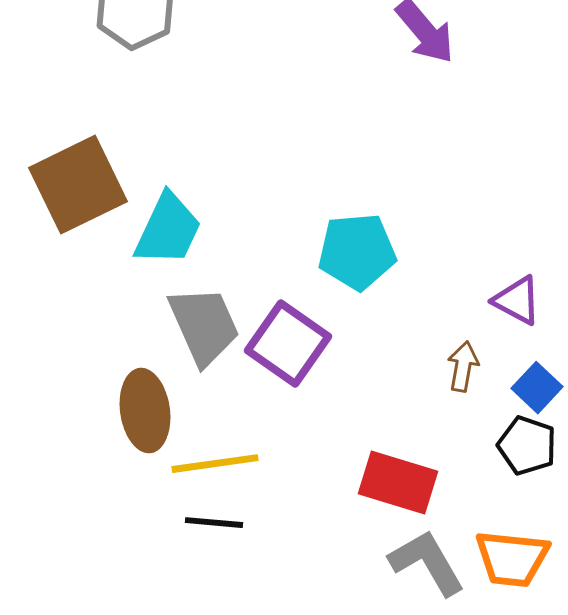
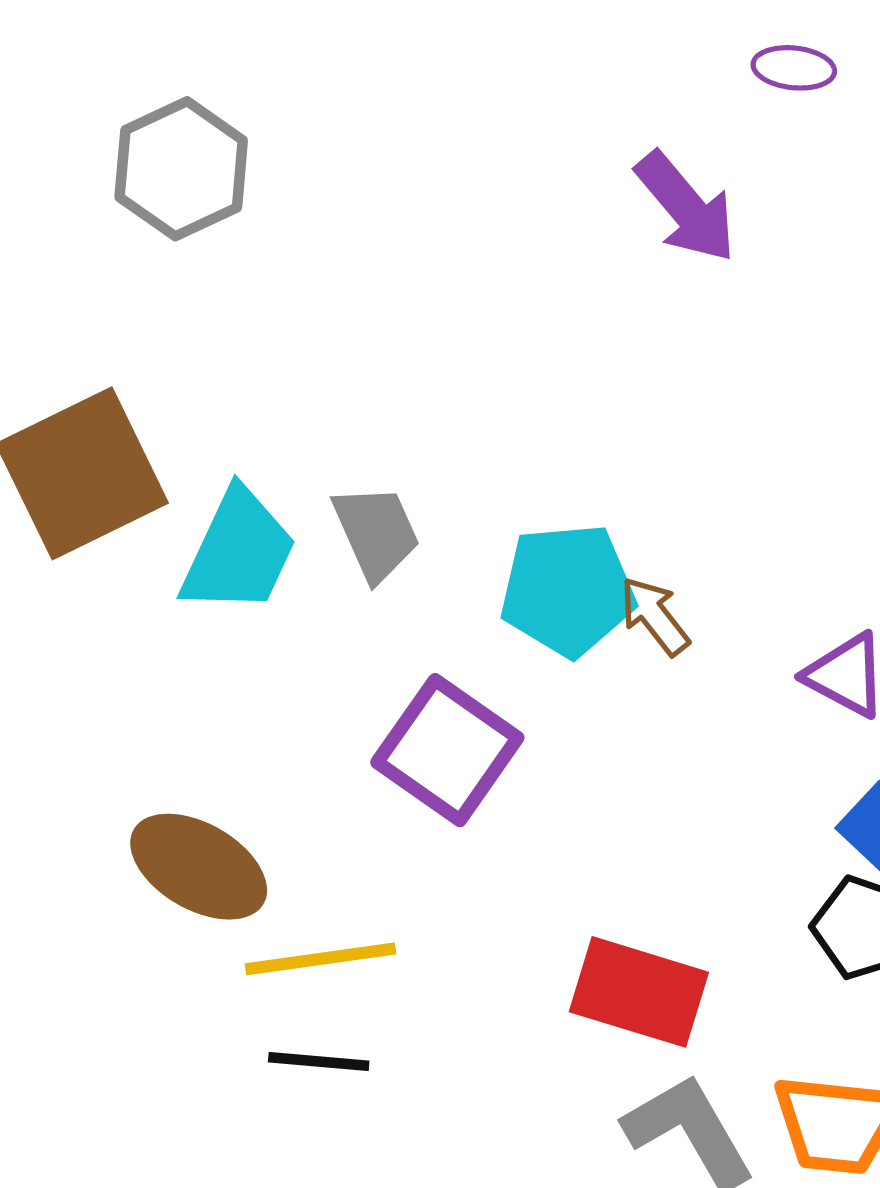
gray trapezoid: (204, 326) -> (376, 533), moved, size x0.7
brown arrow: (463, 367) -> (655, 616), moved, turned -48
brown ellipse: (145, 411) -> (199, 867), turned -52

